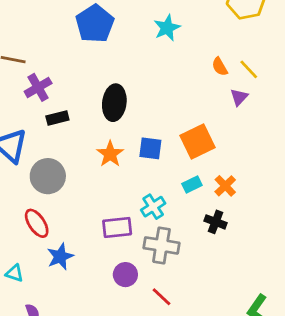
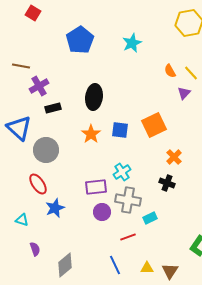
cyan rectangle: (192, 184) -> (150, 218), moved
purple circle: (125, 275) -> (102, 212), moved
red line: (161, 297) -> (128, 237), turned -63

